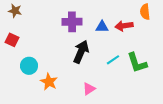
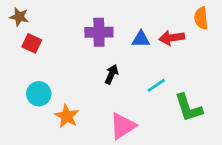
red square: (12, 40) -> (32, 43), moved
black arrow: (81, 52) -> (112, 74), size x0.6
green L-shape: (137, 63) -> (188, 108), moved
pink triangle: (89, 89) -> (123, 126), size x1.5

